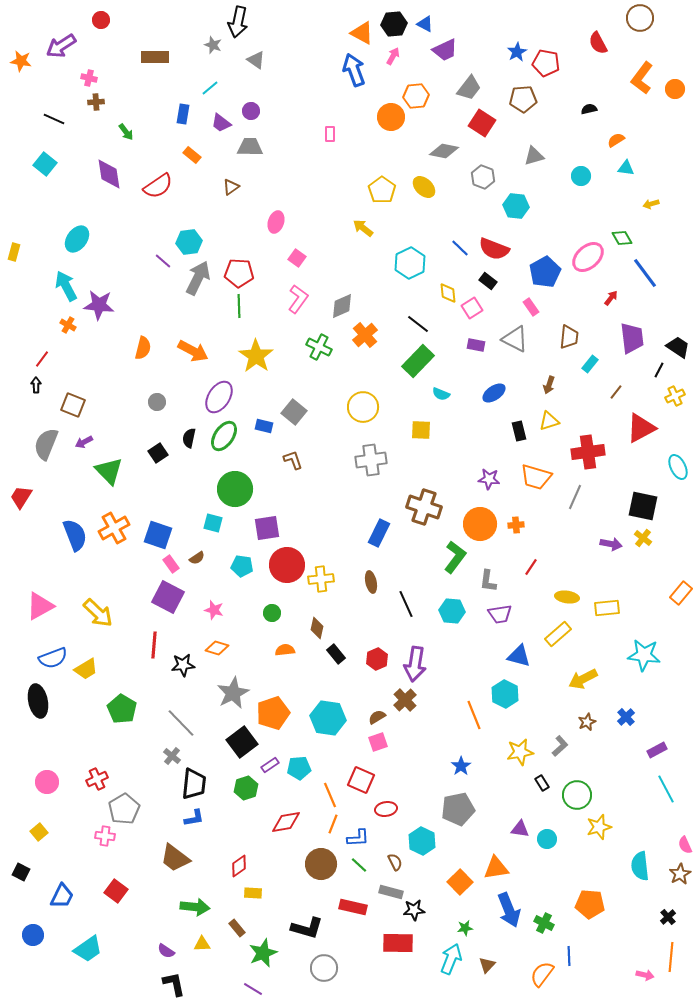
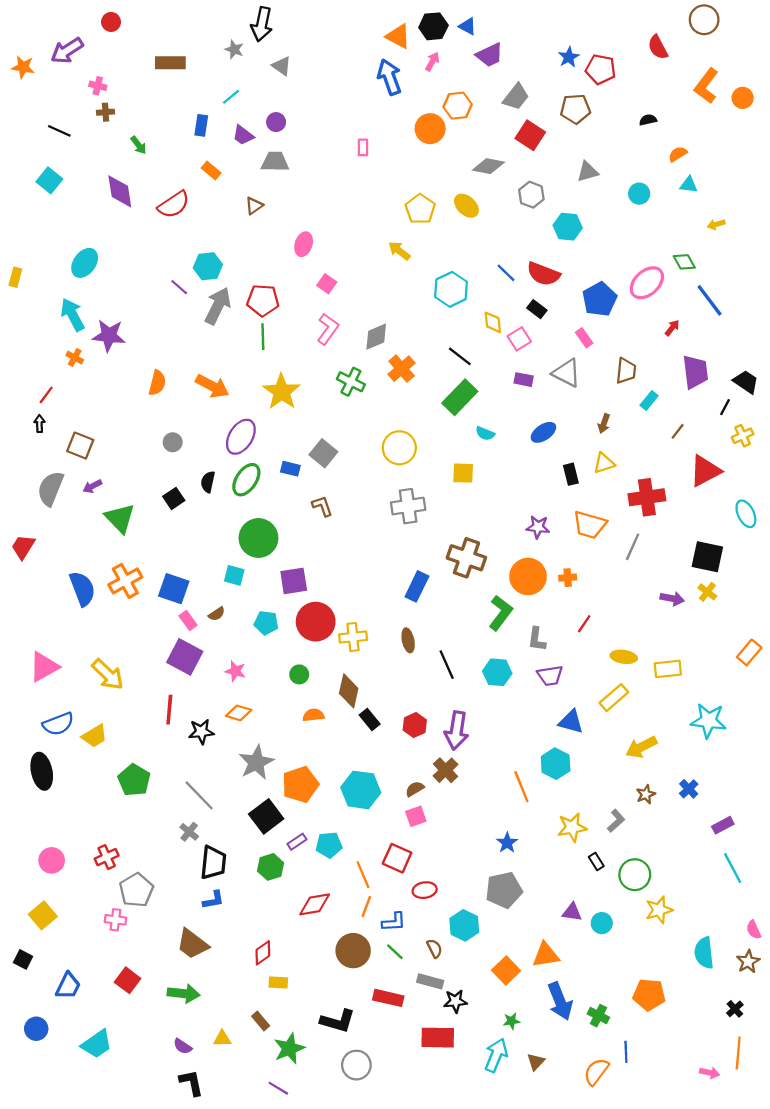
brown diamond: (317, 628) -> (349, 691), size x1.4
yellow square: (39, 832) -> (43, 915), size x1.4
green arrow: (195, 907) -> (184, 994), moved

